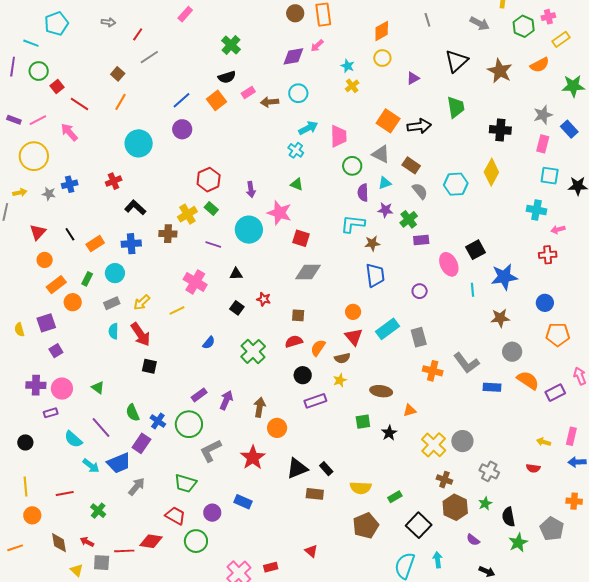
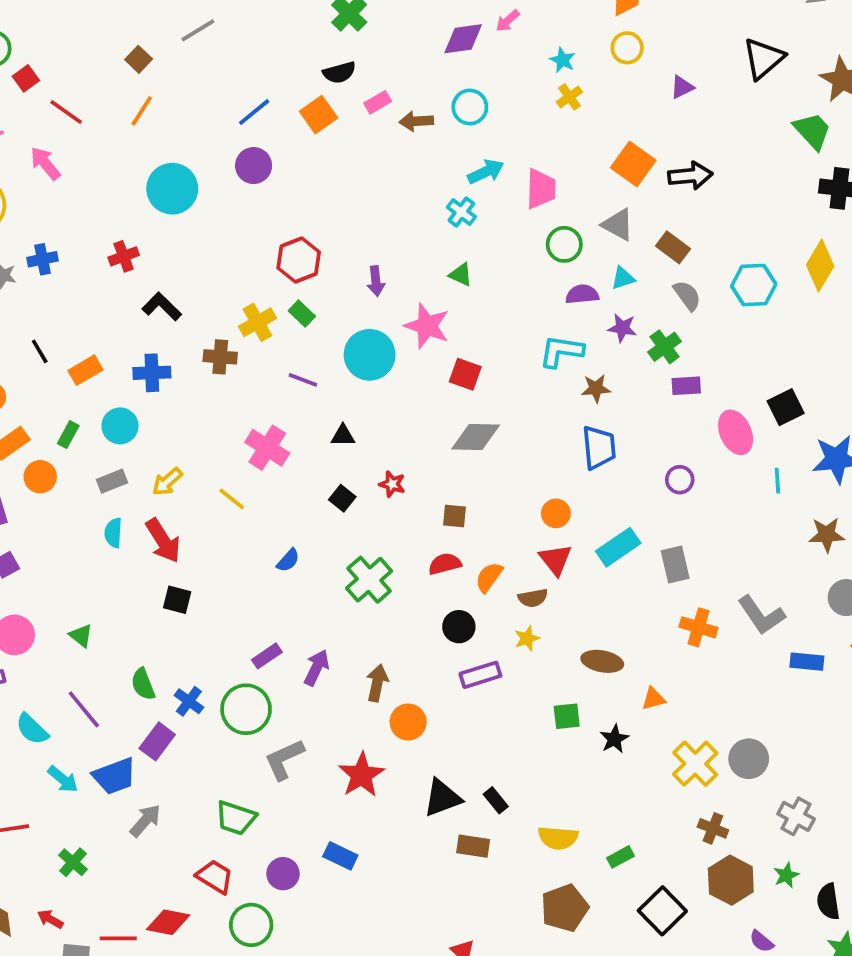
green trapezoid: (456, 107) -> (812, 131), moved, turned -35
purple semicircle: (363, 193) -> (582, 294), turned 84
yellow line: (177, 310) -> (232, 499), turned 63

